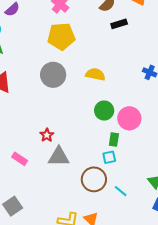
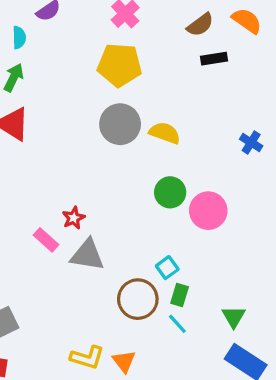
gray circle: (53, 75) -> (120, 124), moved
green rectangle: (114, 139) -> (180, 295), moved
cyan square: (109, 157) -> (167, 268), turned -32
pink rectangle: (20, 159) -> (46, 240), moved

